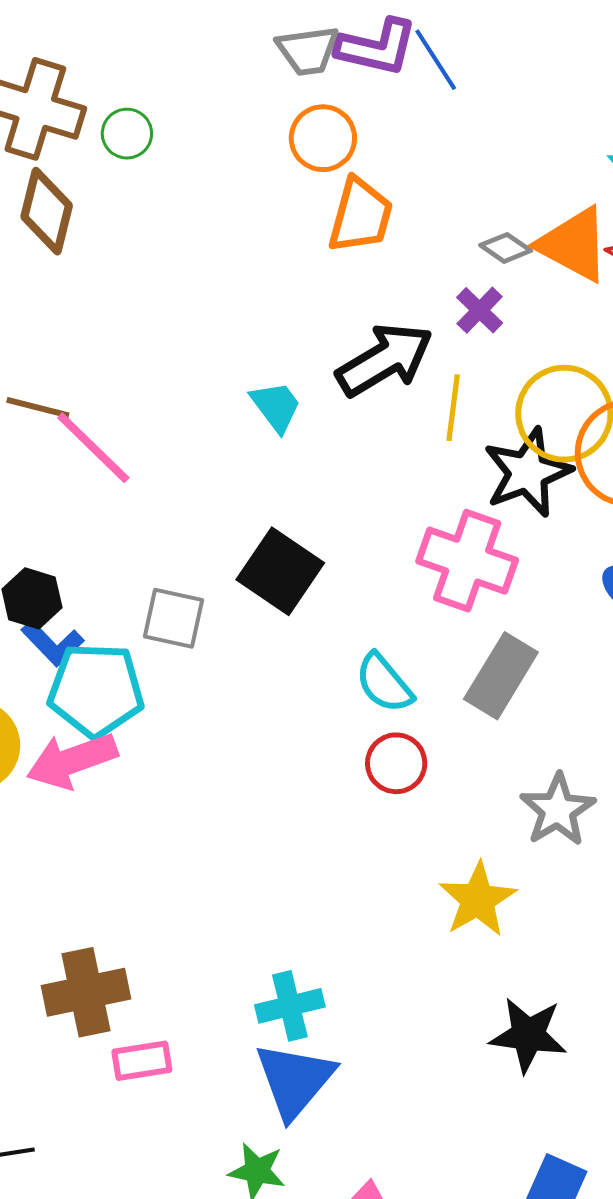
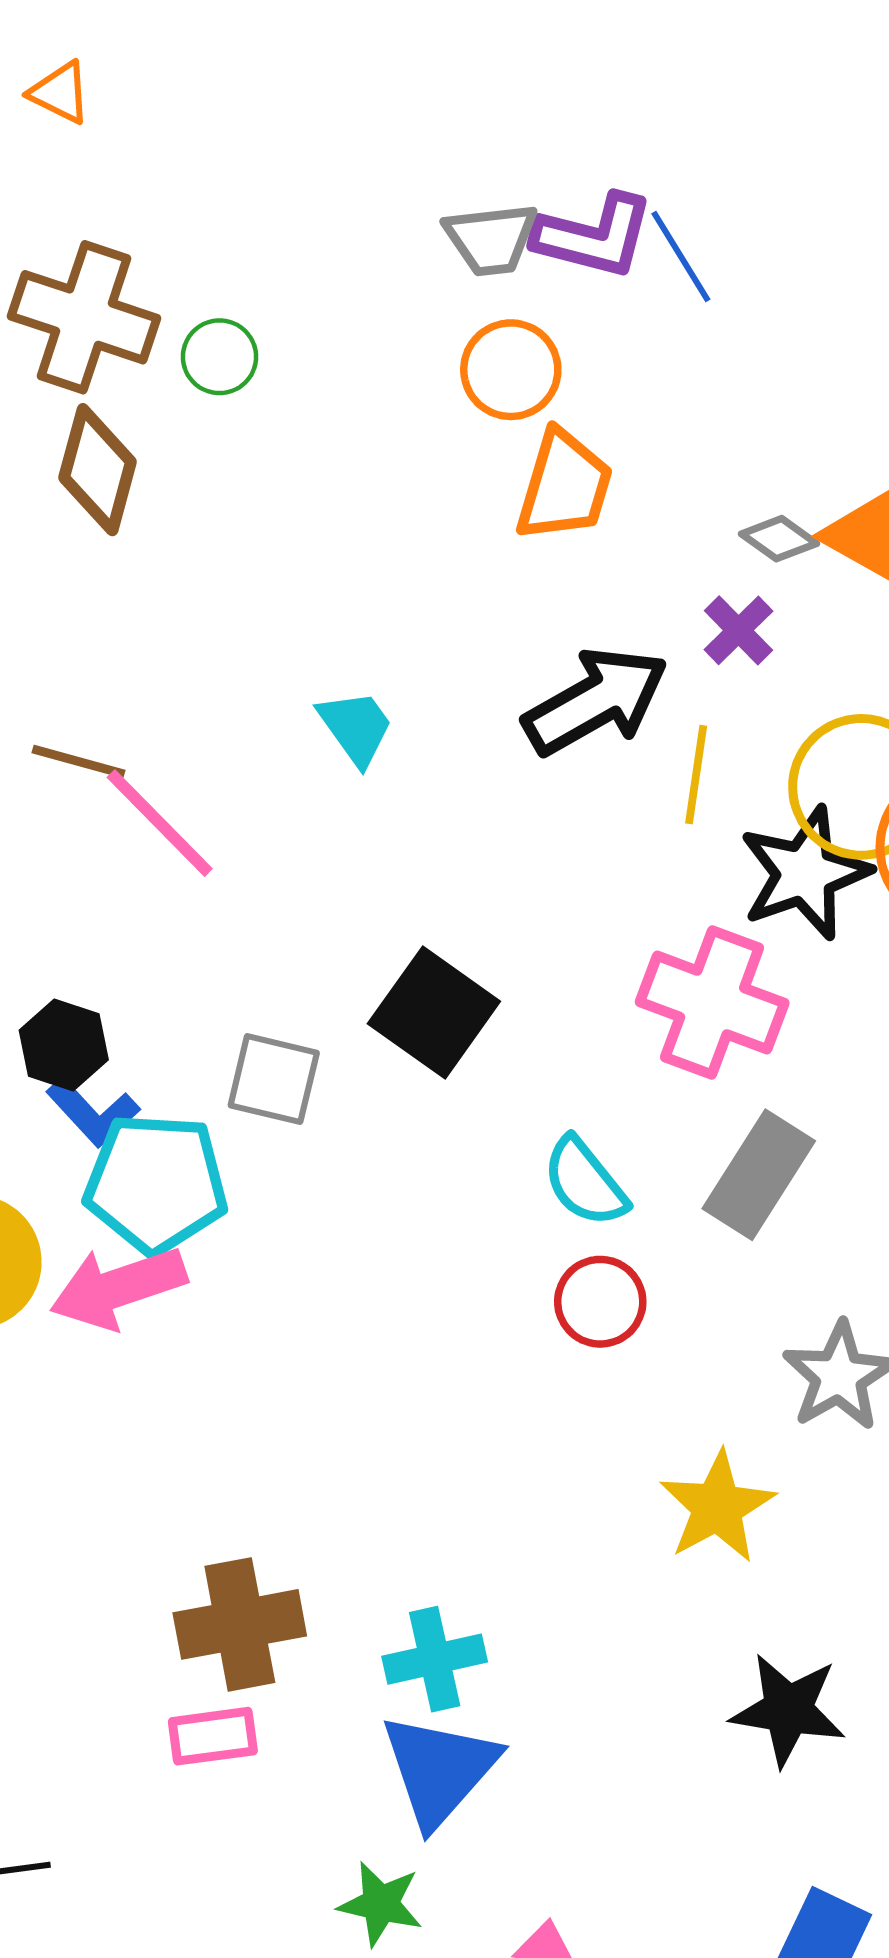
cyan trapezoid: (276, 406) -> (356, 727), moved
brown cross: (86, 992) -> (240, 1624), moved

